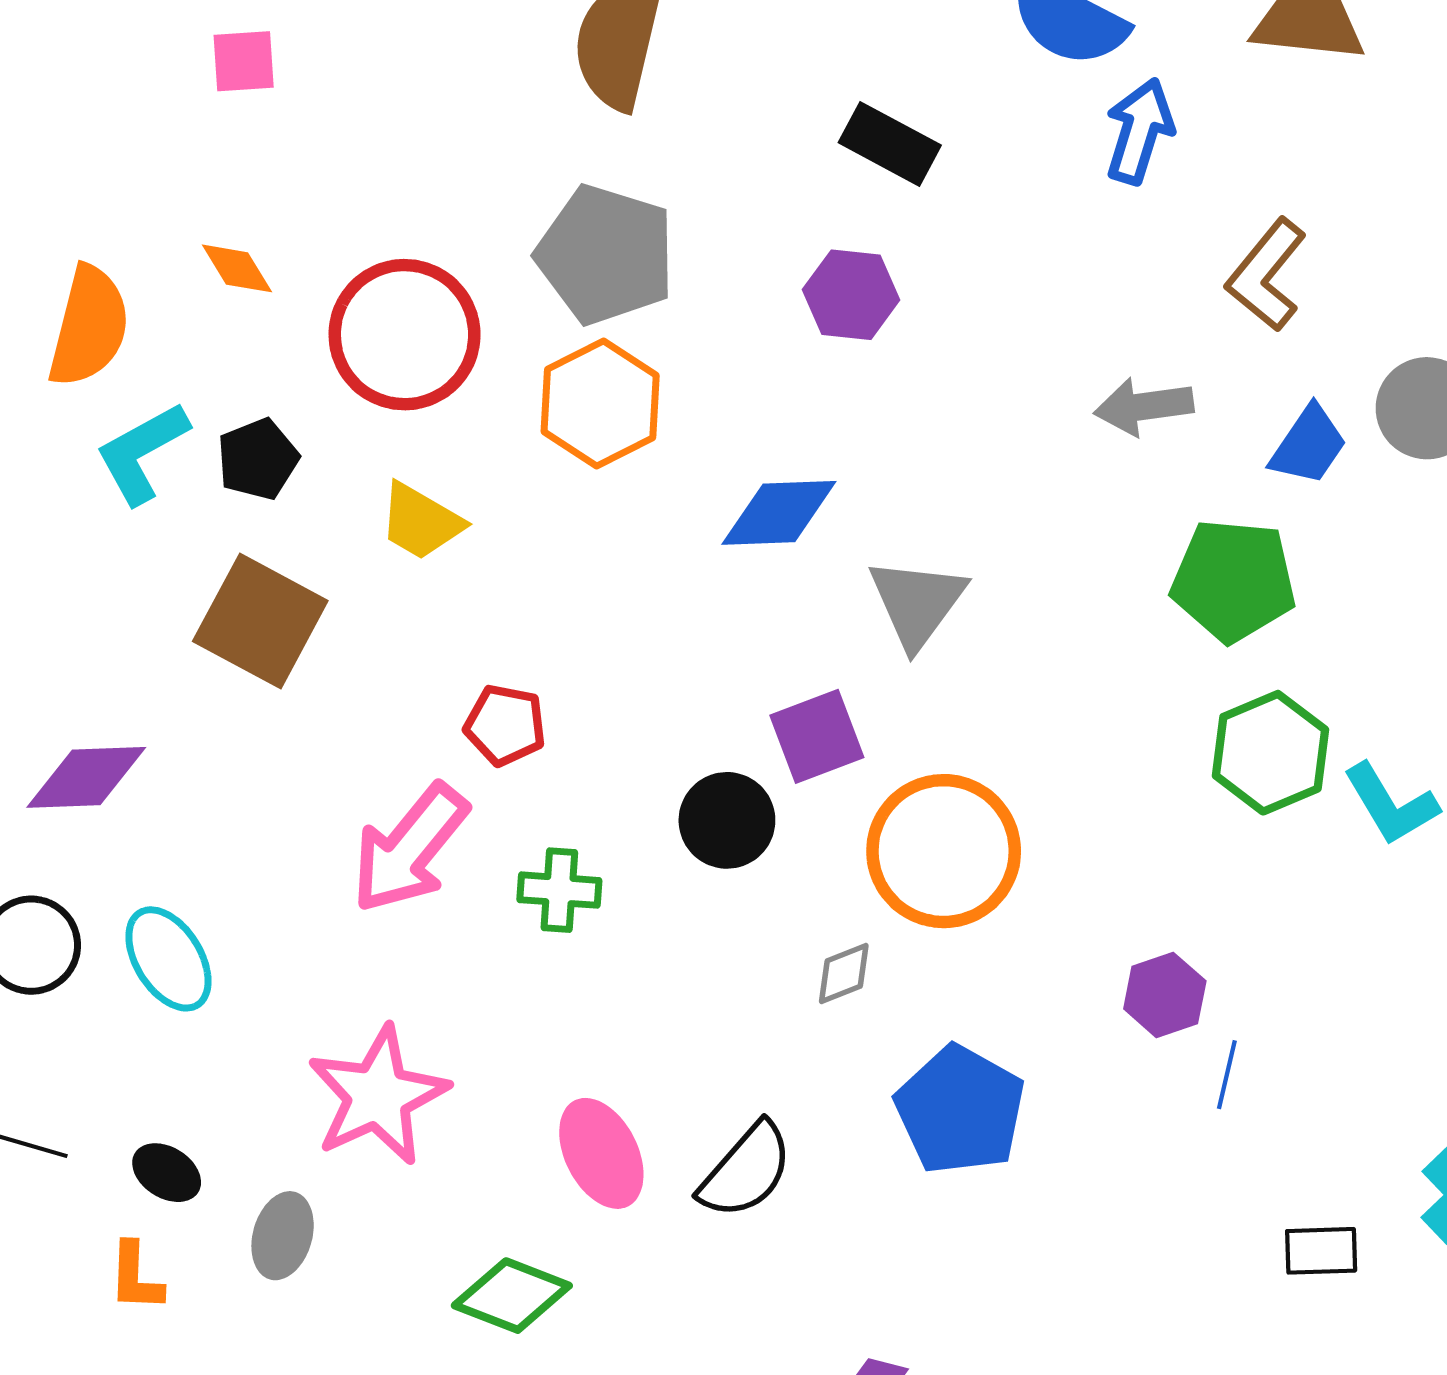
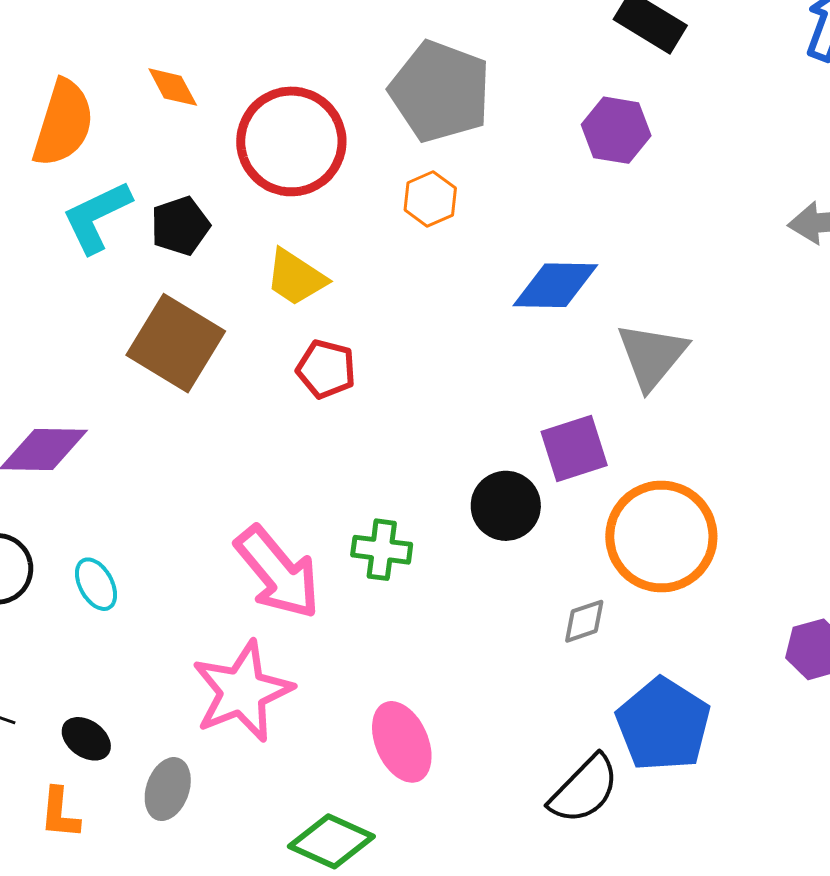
orange hexagon: (600, 403) -> (430, 199), size x0.6
red pentagon: (505, 725) -> (326, 369), moved
pink arrow: (410, 848) -> (278, 573), moved, turned -82
cyan ellipse: (168, 959) -> (96, 584), size x0.7
black semicircle: (746, 1171) -> (584, 789), moved

